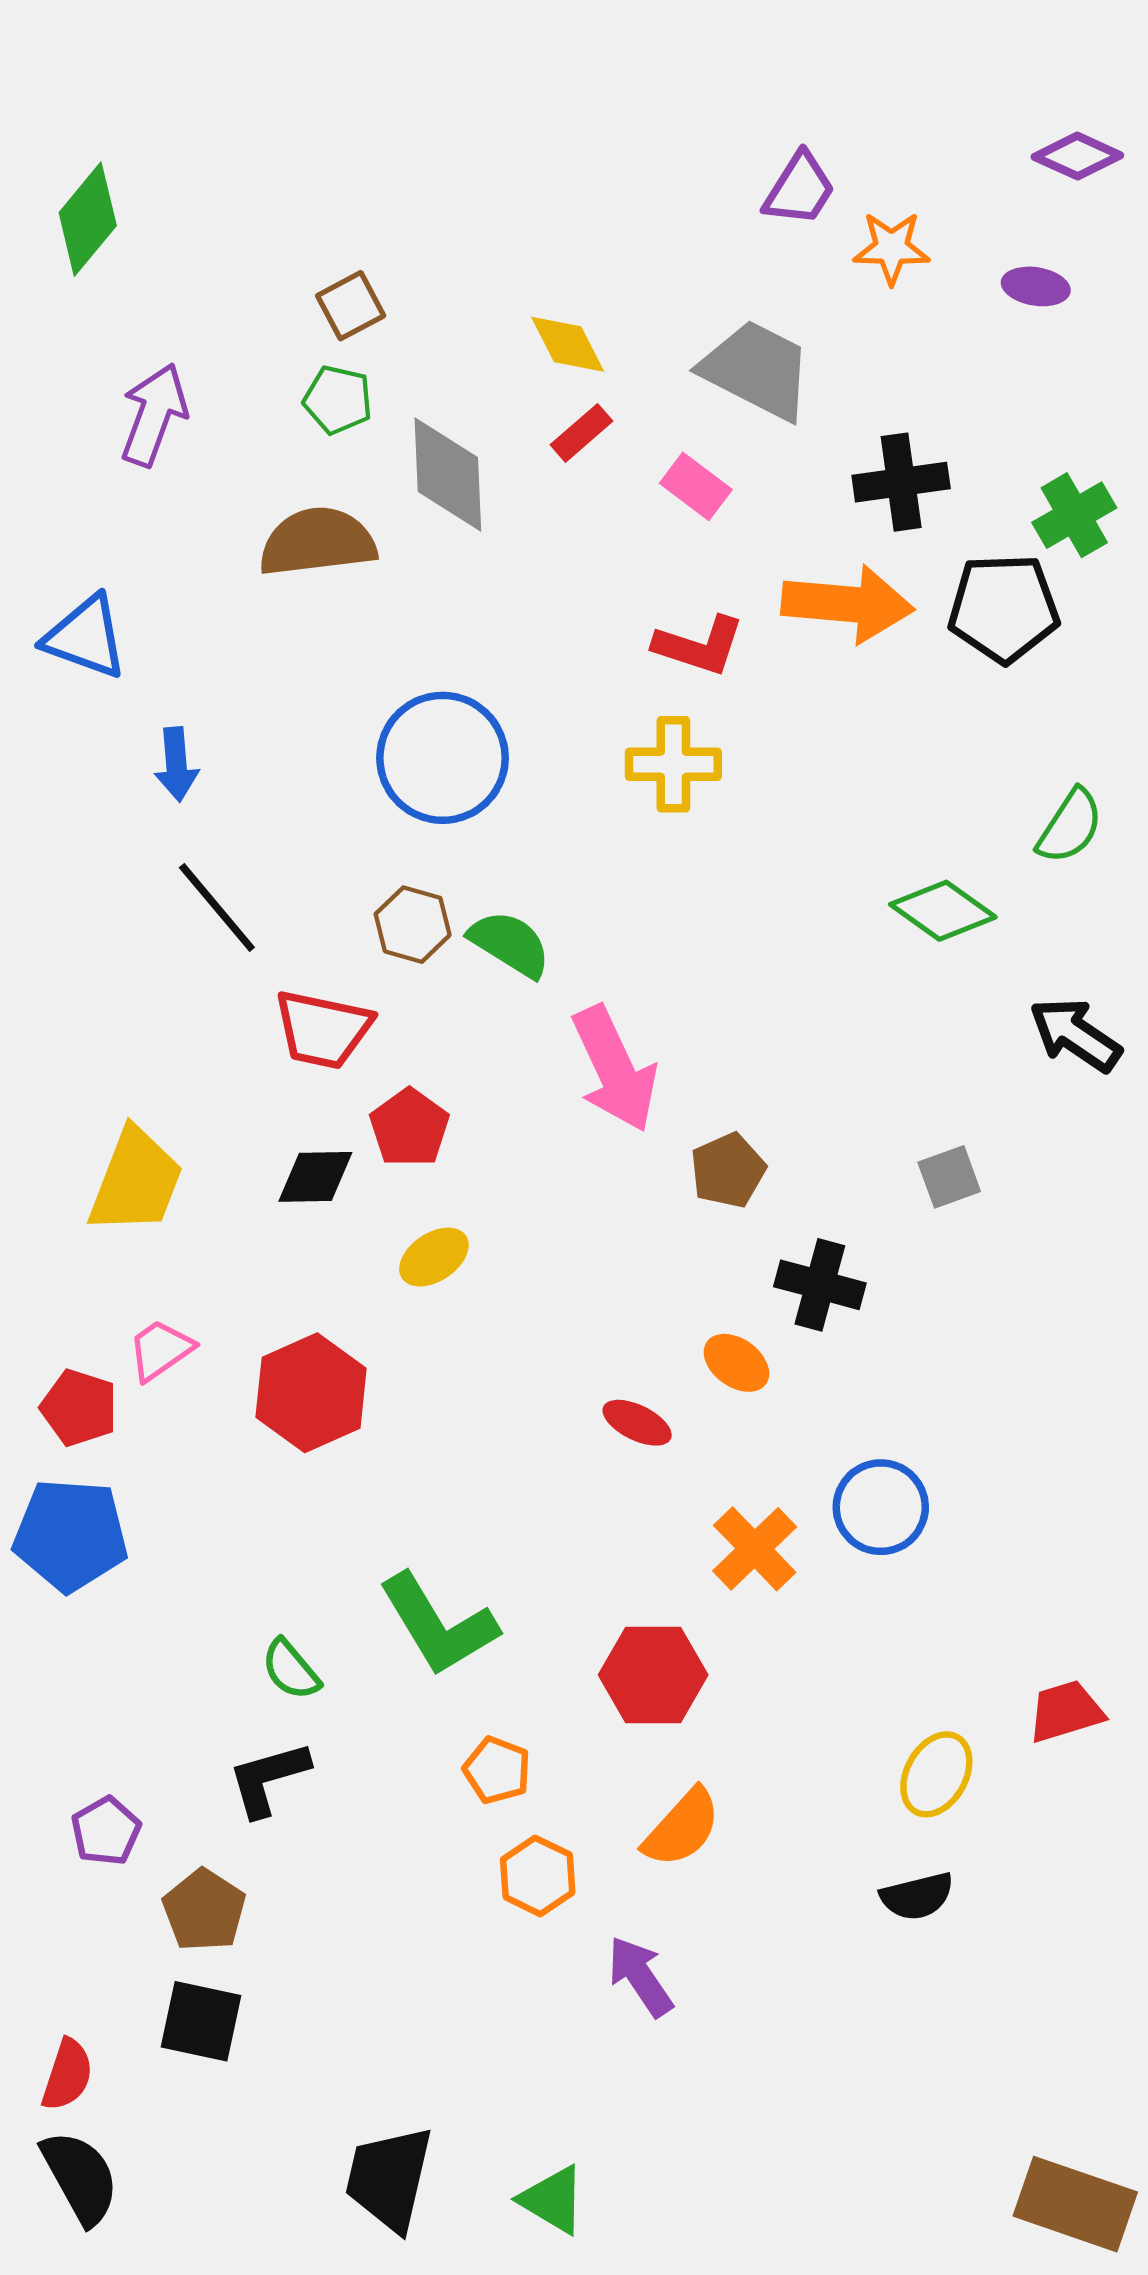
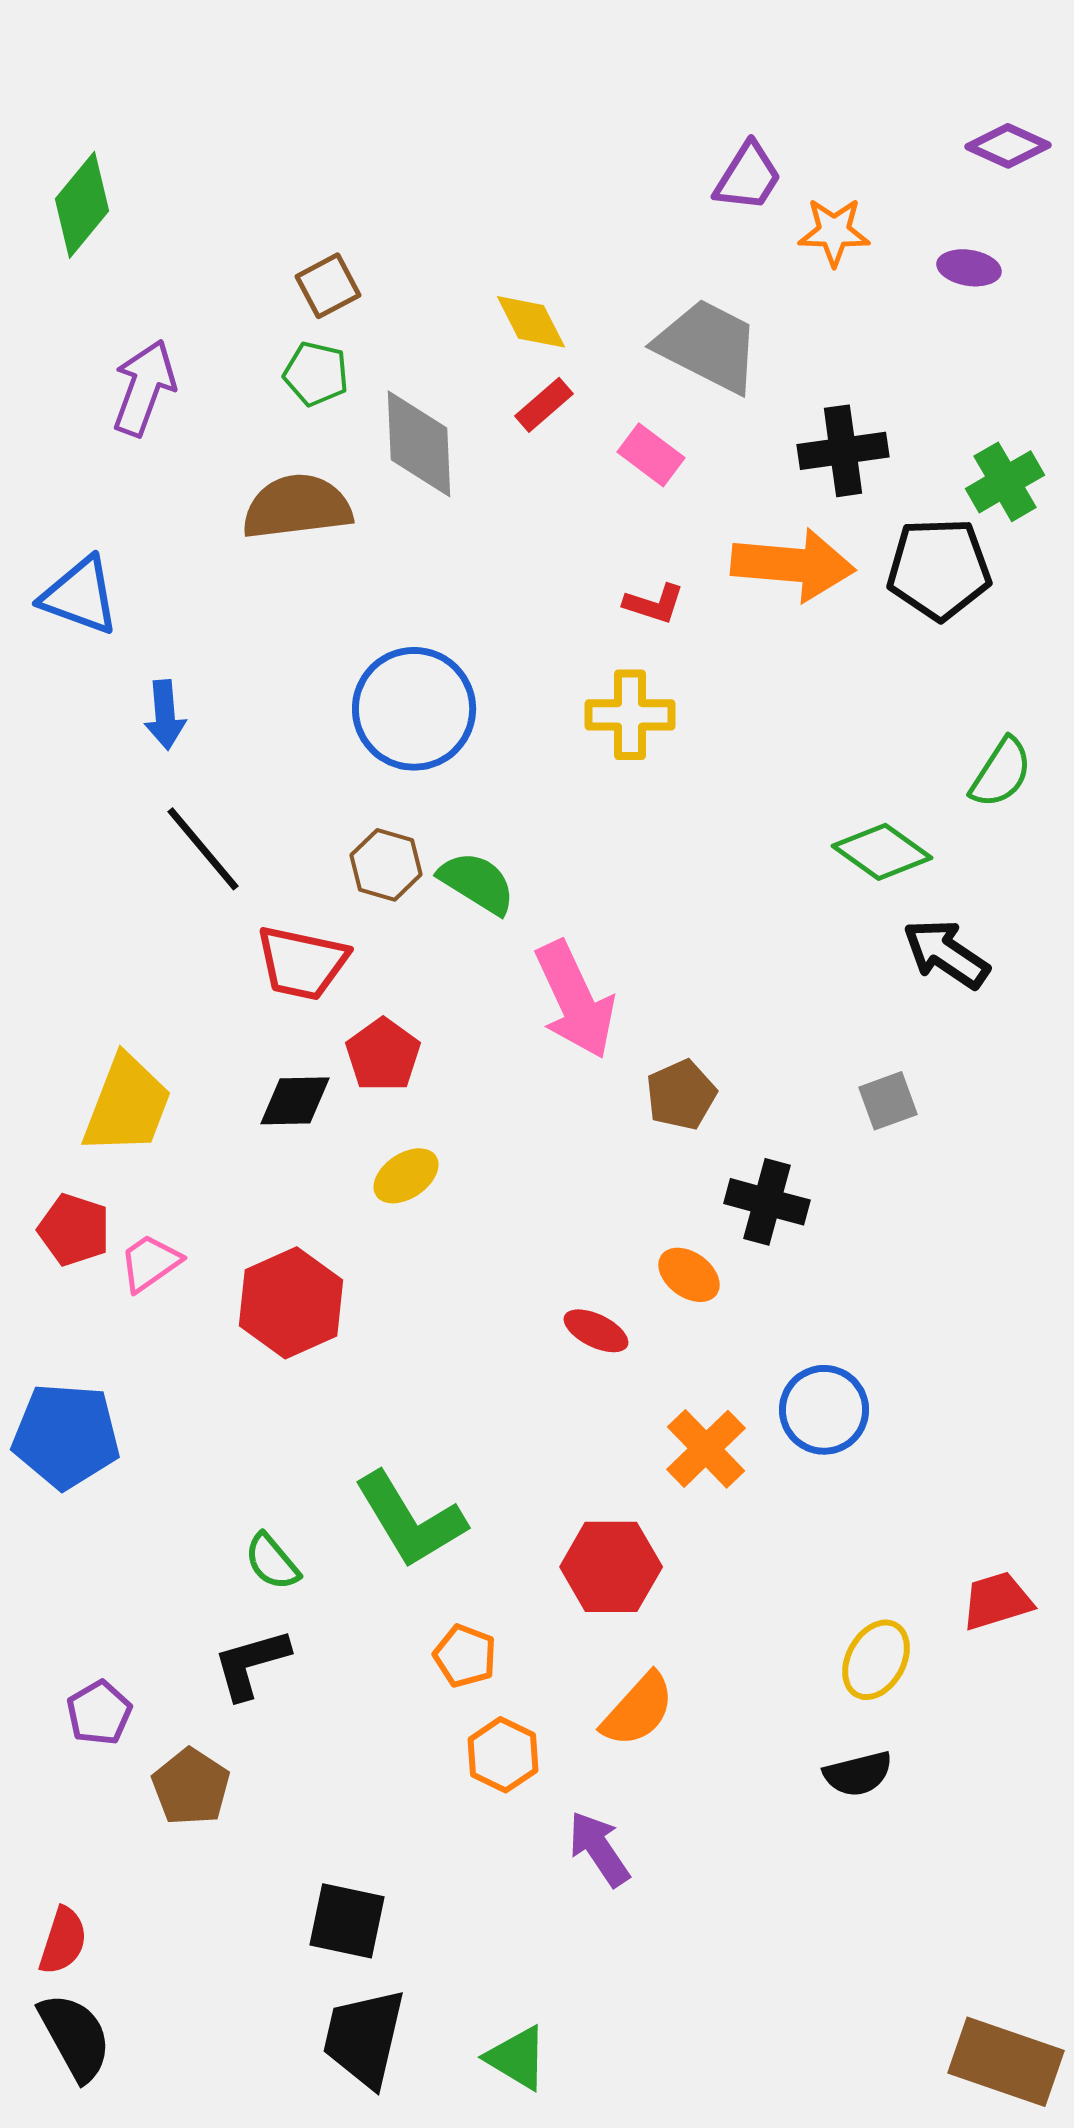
red L-shape: (699, 646) -> (654, 604), size x0.7
black arrow: (1075, 1035) -> (946, 954), moved
red pentagon: (79, 1408) -> (74, 1230), moved
black square: (201, 2021) -> (347, 1921), moved

